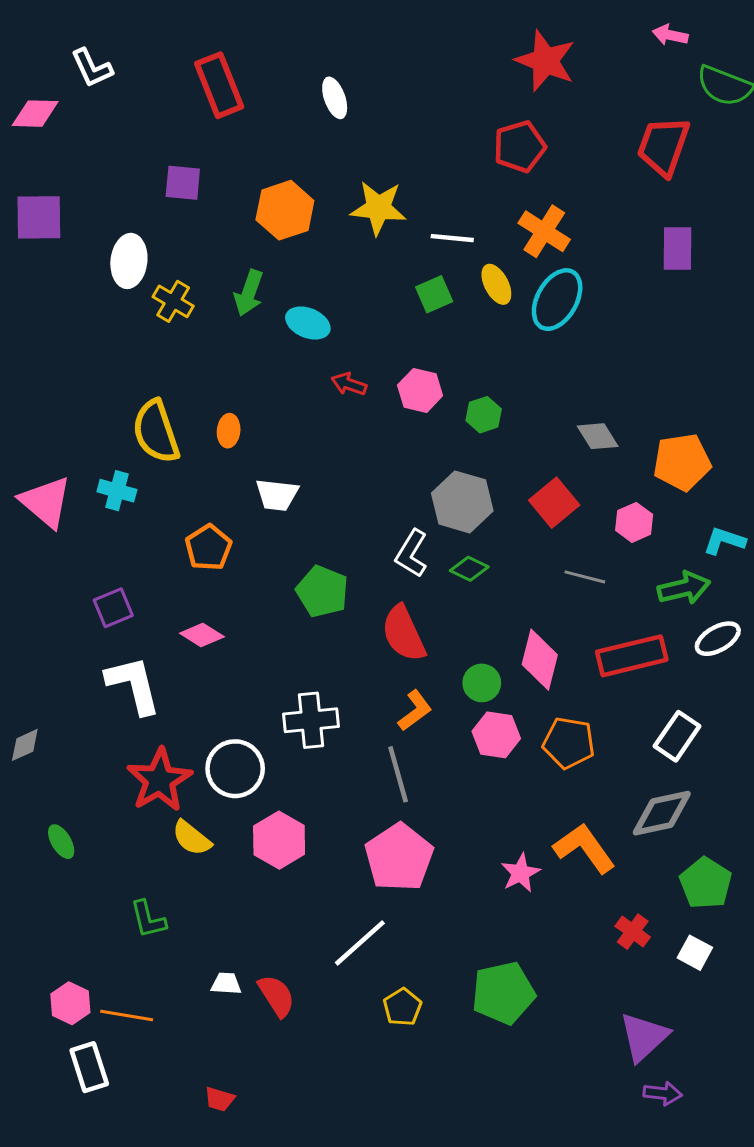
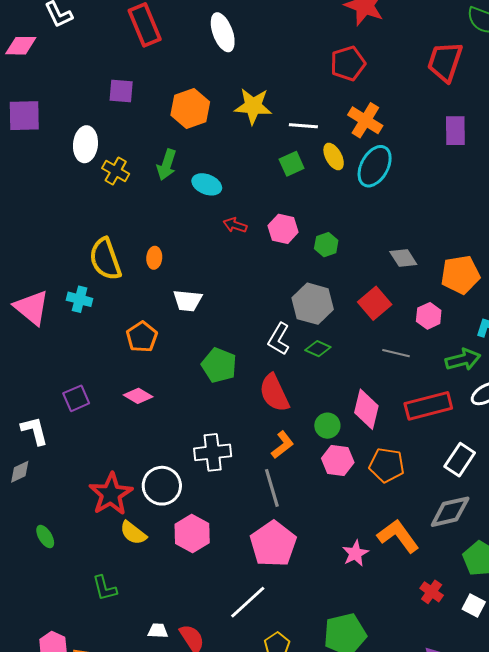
white ellipse: (335, 98) -> (223, 32), size x1.4
purple square: (113, 608) -> (76, 398), moved
white L-shape: (133, 685) -> (34, 431), moved, size x0.7

